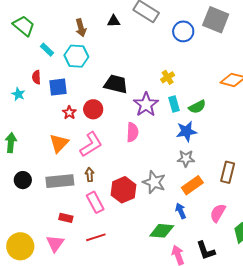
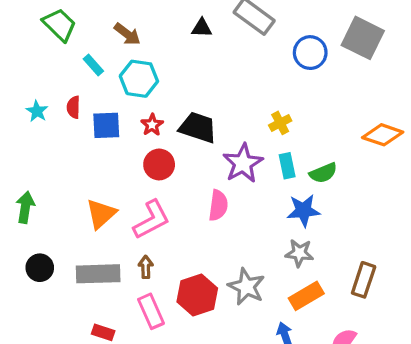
brown arrow: (81, 28) -> (127, 34), moved, turned -42
cyan star: (18, 94) -> (37, 111), moved
red star: (69, 113) -> (152, 125), moved

